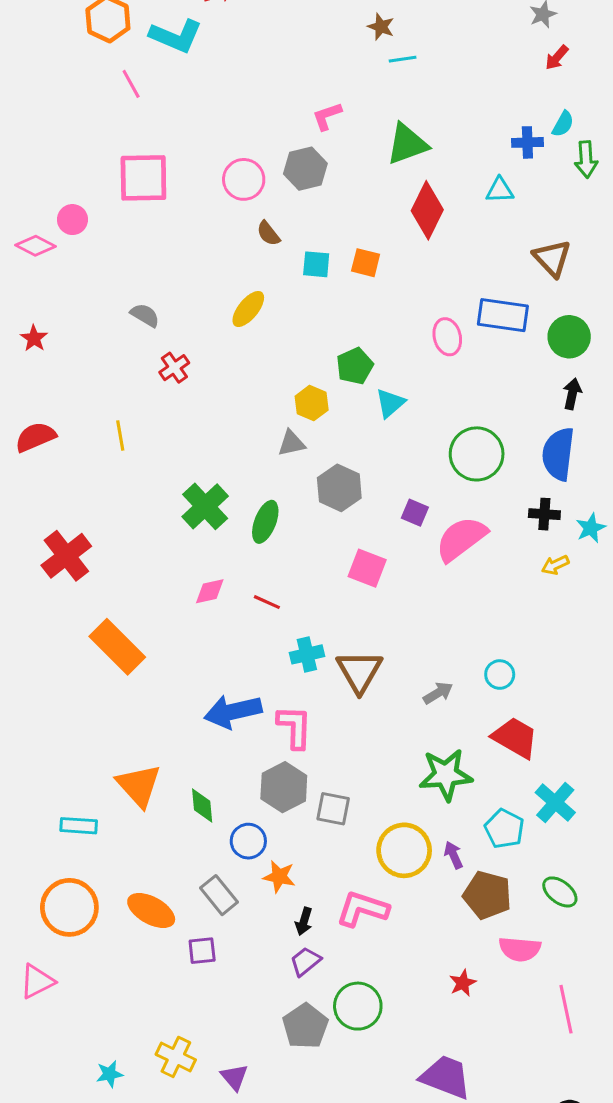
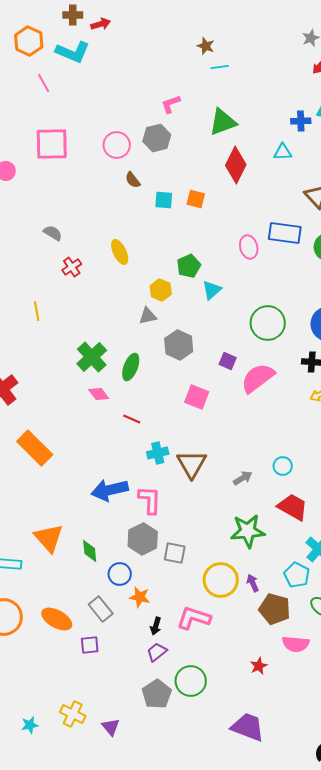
yellow ellipse: (248, 309) -> (120, 252), moved, turned -65
pink diamond: (210, 591) -> (99, 394), moved, turned 65
cyan pentagon: (504, 829) -> (297, 575), moved

